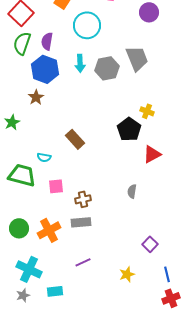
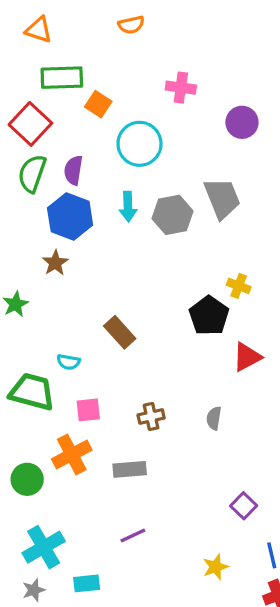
brown cross: (83, 199) -> (151, 417), moved
orange cross: (49, 230) -> (72, 455), moved
cyan cross: (29, 269) -> (44, 547), turned 35
yellow star: (127, 274) -> (216, 567), moved

